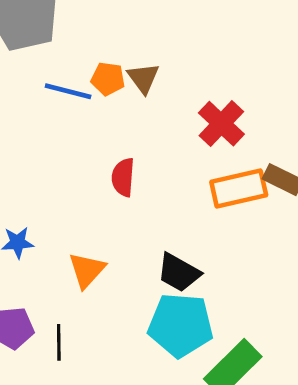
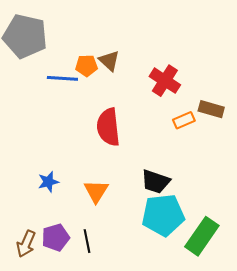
red semicircle: (123, 177) -> (108, 127), size x1.5
orange rectangle: (239, 189) -> (184, 120), size x0.6

